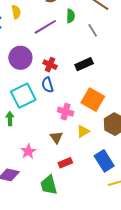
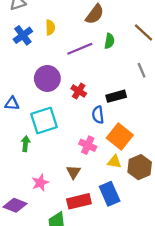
gray line: (93, 30) -> (142, 70), moved
blue semicircle: (48, 85) -> (98, 115), moved
yellow triangle: (83, 131) -> (114, 162), moved, turned 32
blue rectangle: (104, 161) -> (110, 194), moved
red rectangle: (65, 163) -> (79, 201), size x1.5

